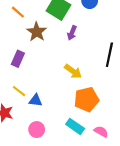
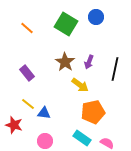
brown star: (37, 32) -> (65, 62), moved
purple arrow: (72, 33) -> (89, 62), moved
purple rectangle: (18, 59) -> (27, 73), turned -63

